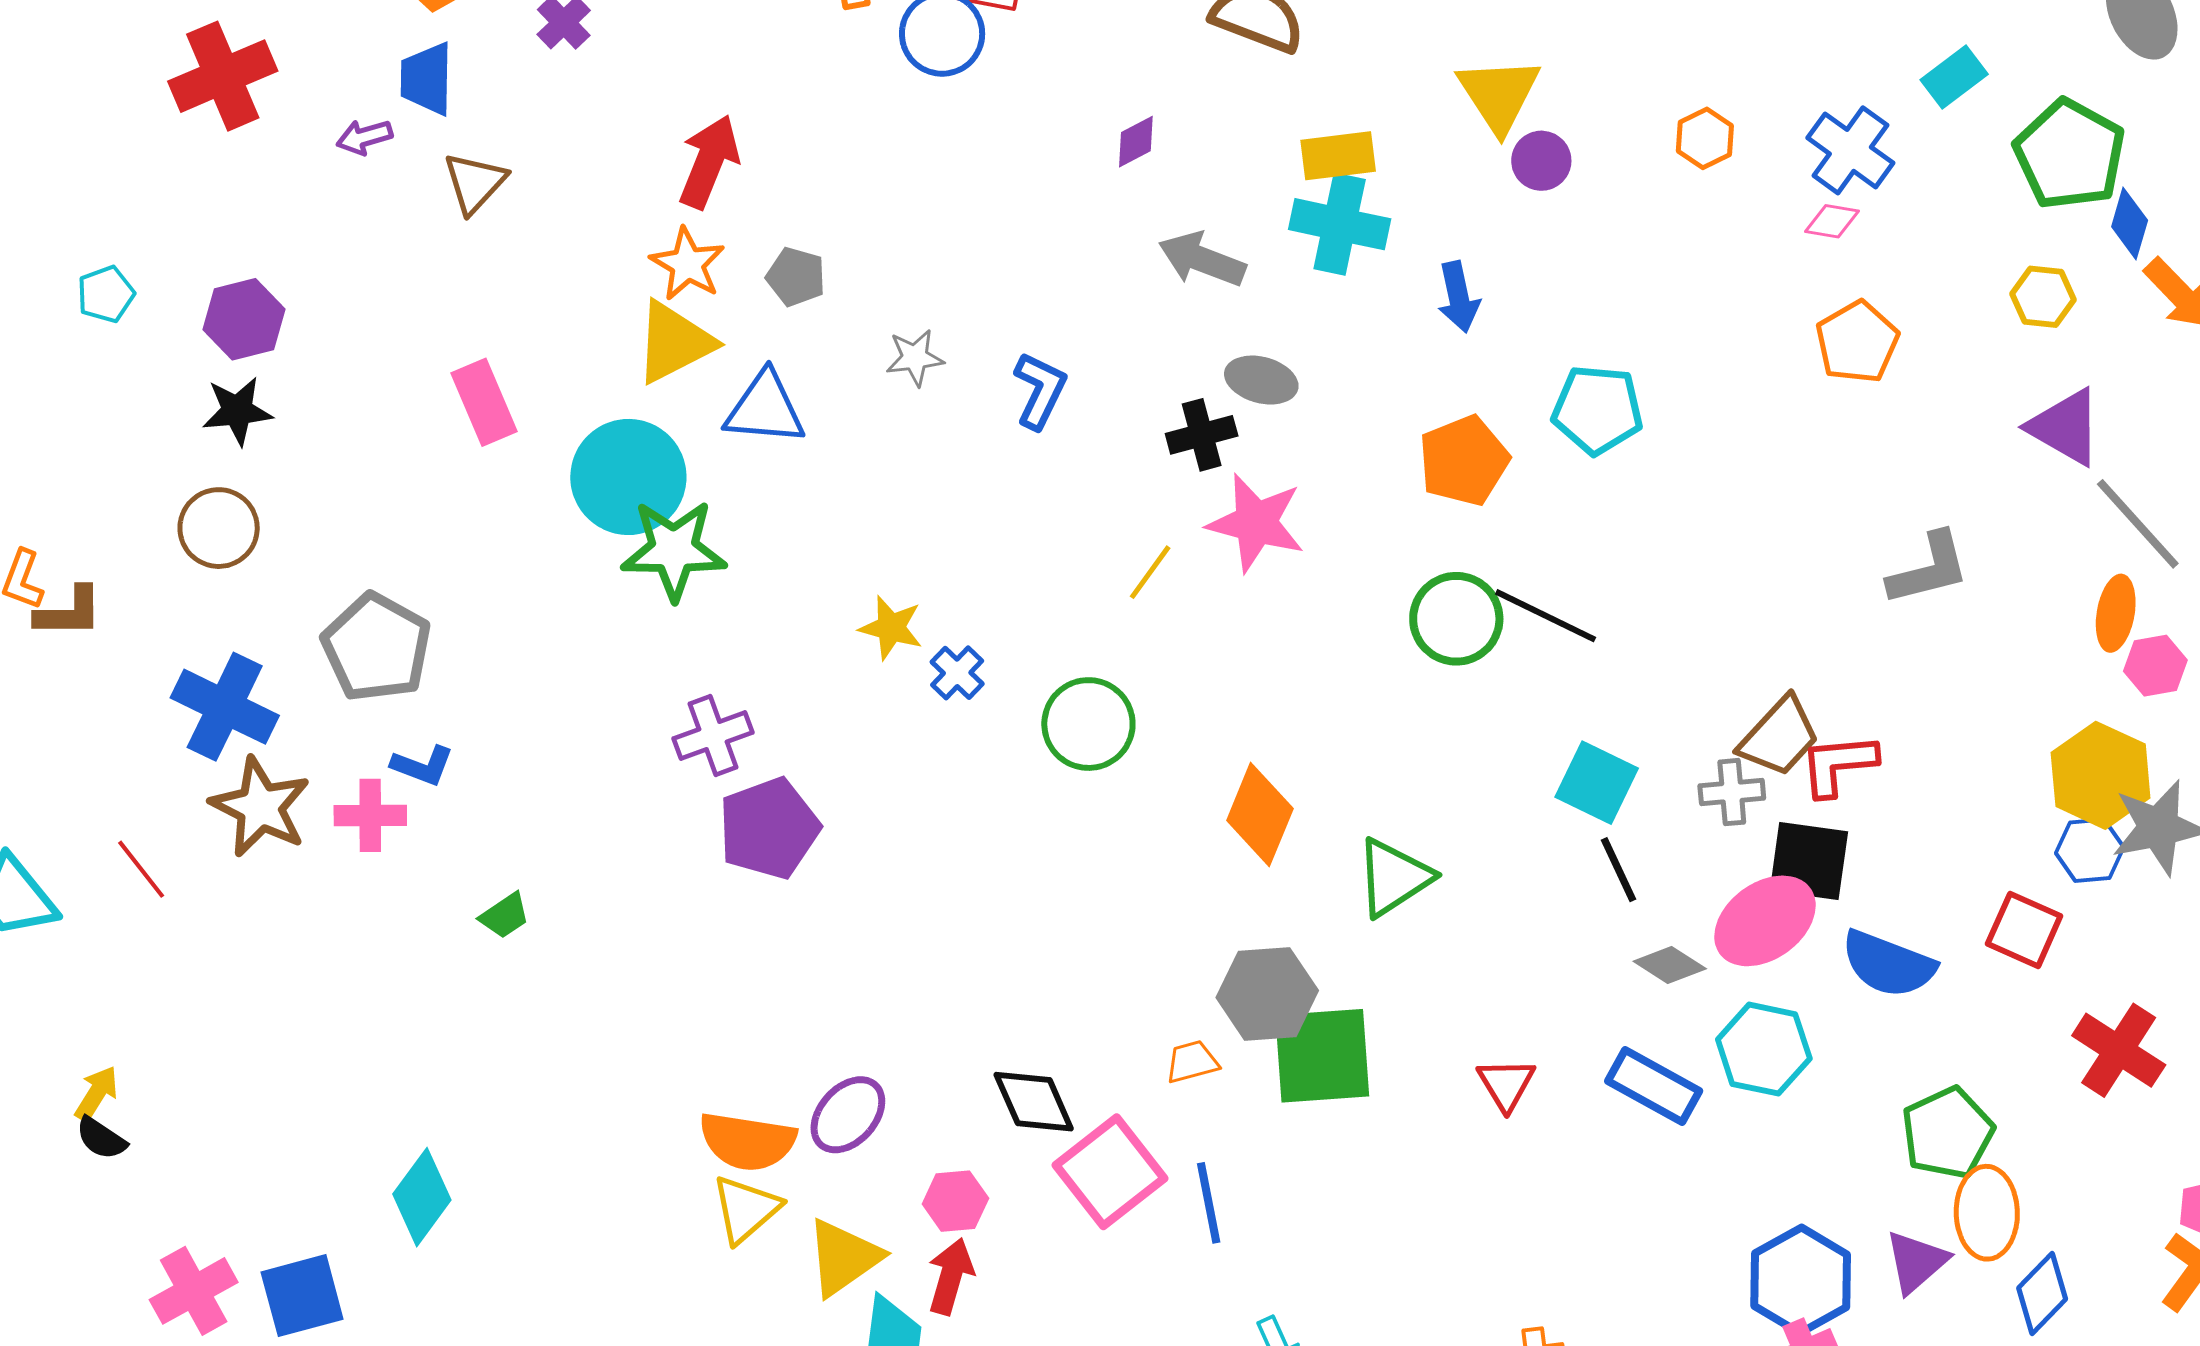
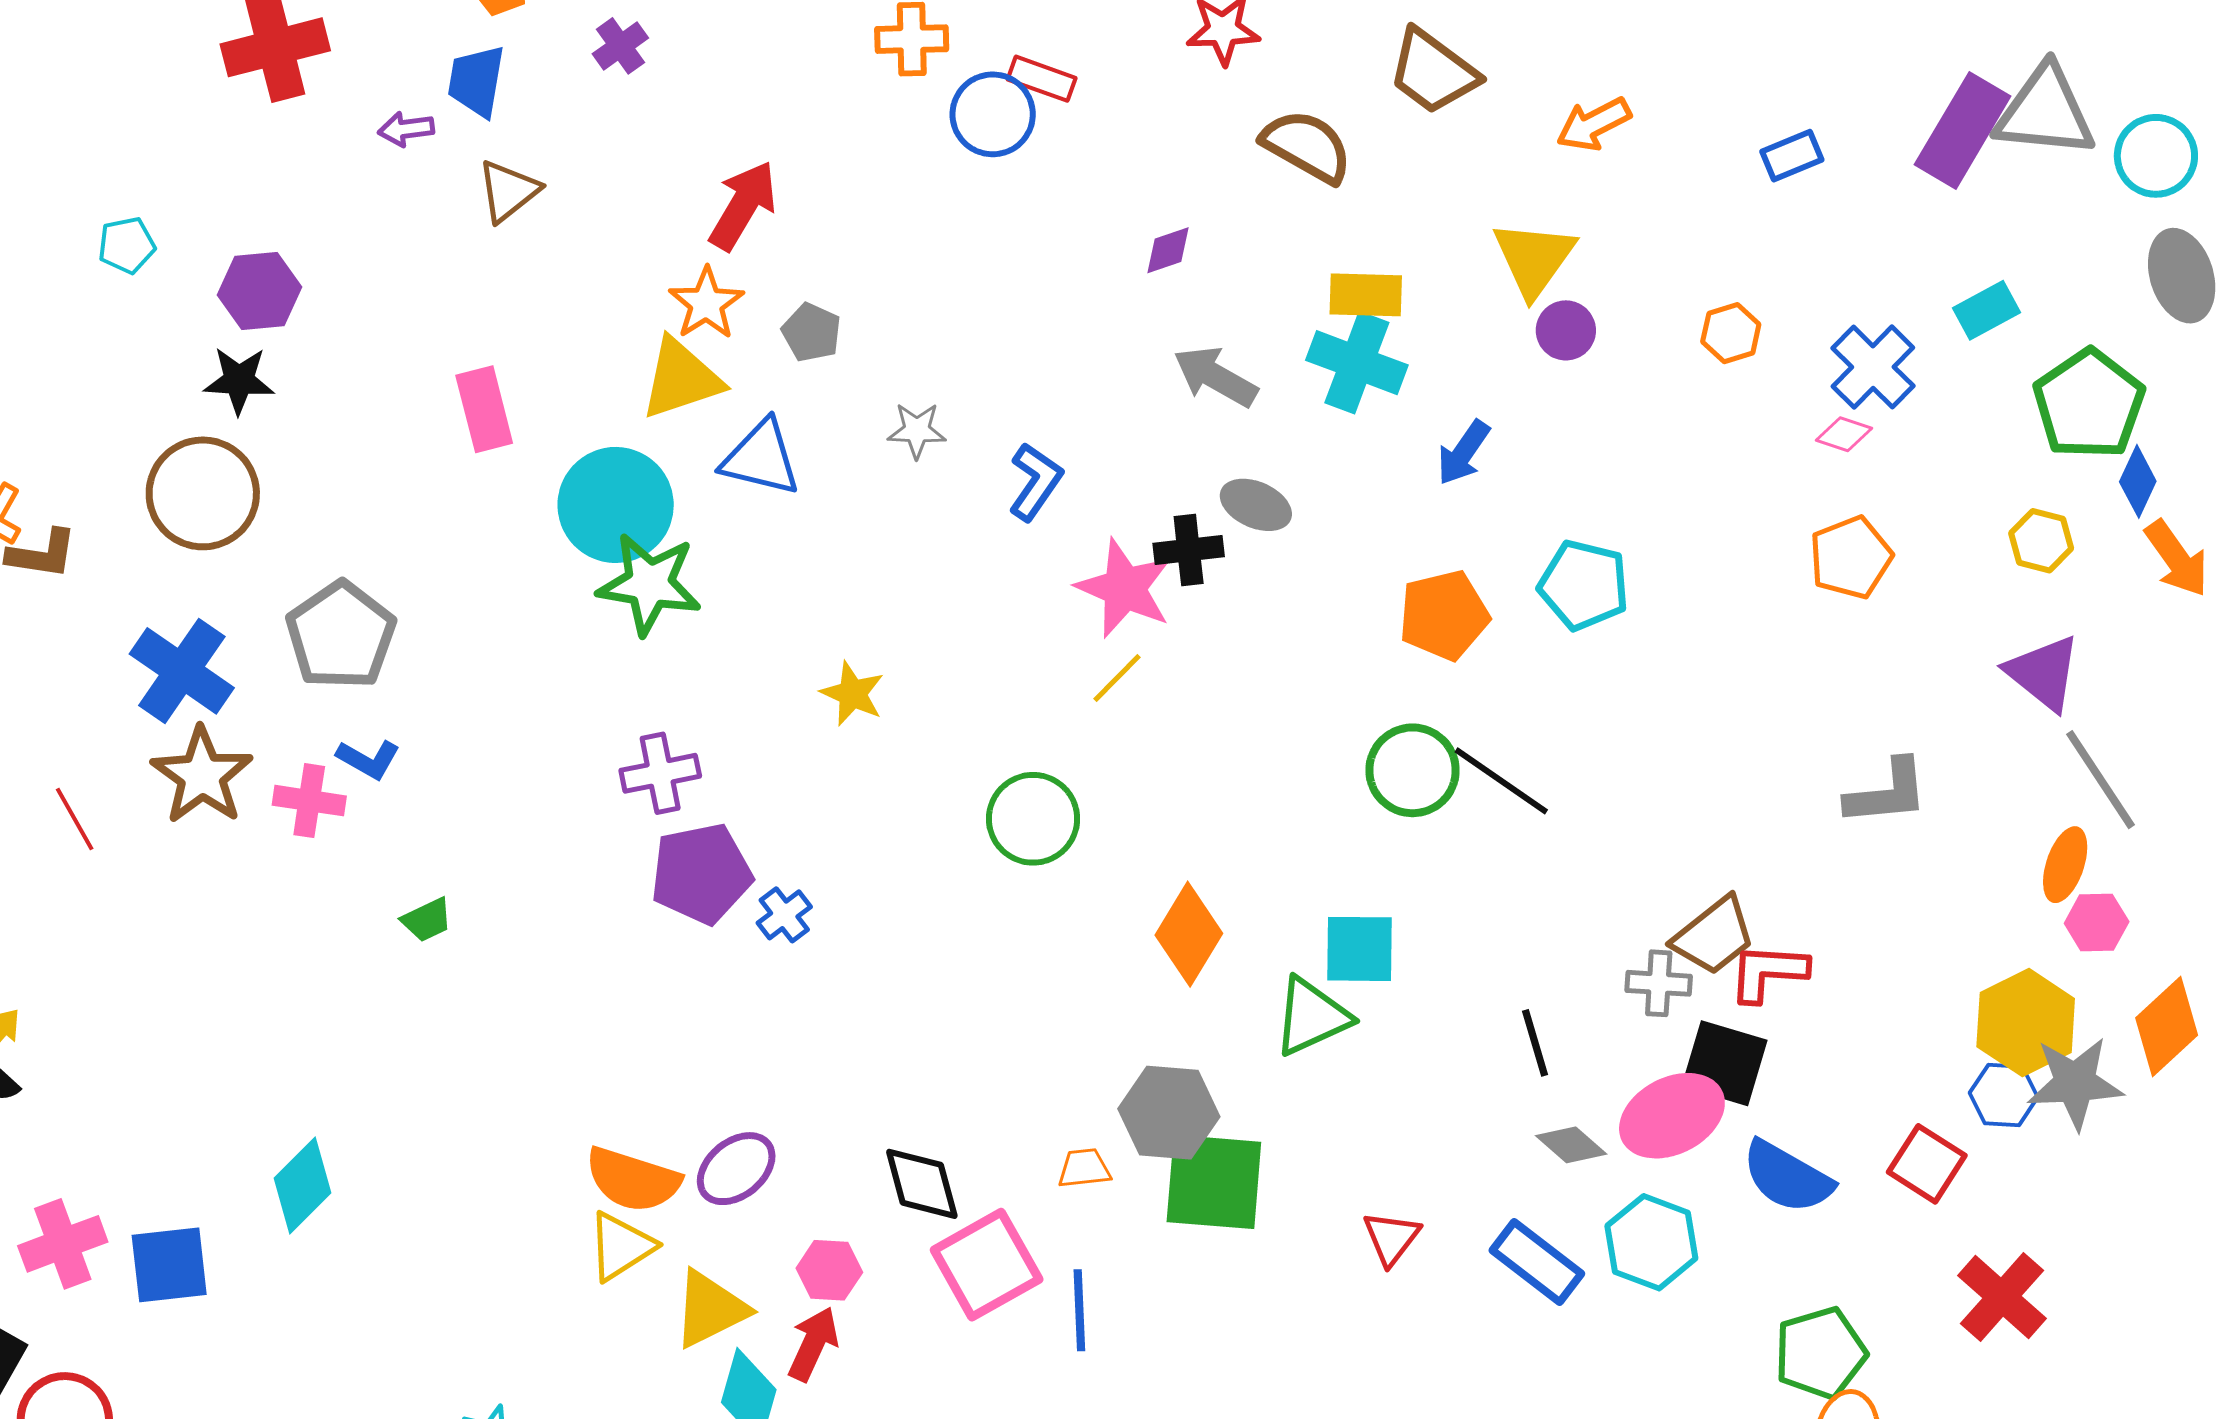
blue arrow: (1459, 297) -> (1463, 453), turned 38
pink star: (1256, 523) -> (1124, 588), moved
brown circle: (219, 528) -> (203, 493), size x1.4
blue cross: (957, 673) -> (784, 915), moved
cyan square: (1597, 783) -> (1360, 949), moved, turned -34

